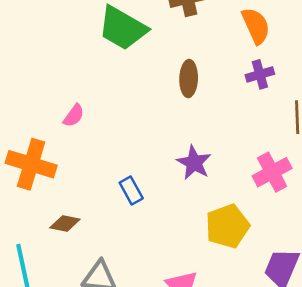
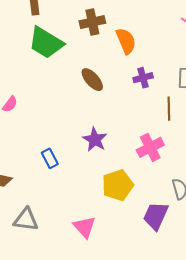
orange semicircle: (256, 26) -> (126, 41), moved
brown ellipse: (189, 79) -> (92, 80), turned -45

